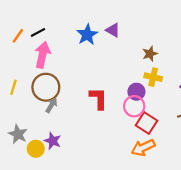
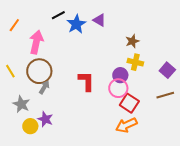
black line: (38, 32) -> (58, 15), moved
yellow line: (13, 87) -> (10, 71), turned -48
gray star: (18, 134) -> (21, 104), moved

